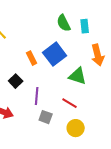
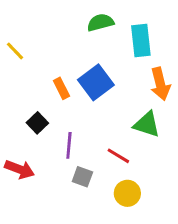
green semicircle: (64, 23) -> (100, 22), moved, turned 102
cyan rectangle: (85, 26) -> (141, 40), size x1.5
green triangle: (78, 76) -> (147, 124), moved

